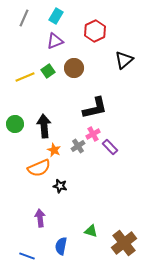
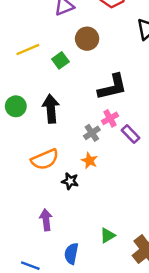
green square: (48, 71) -> (60, 60), moved
orange star: (54, 150) -> (89, 161), moved
green triangle: (91, 231) -> (108, 235), turned -48

